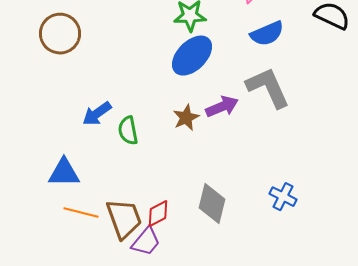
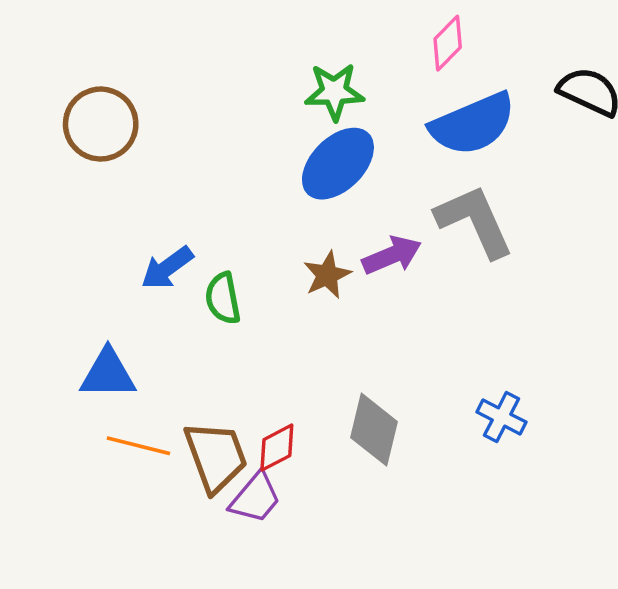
blue semicircle: (267, 34) -> (473, 124), size x1.4

